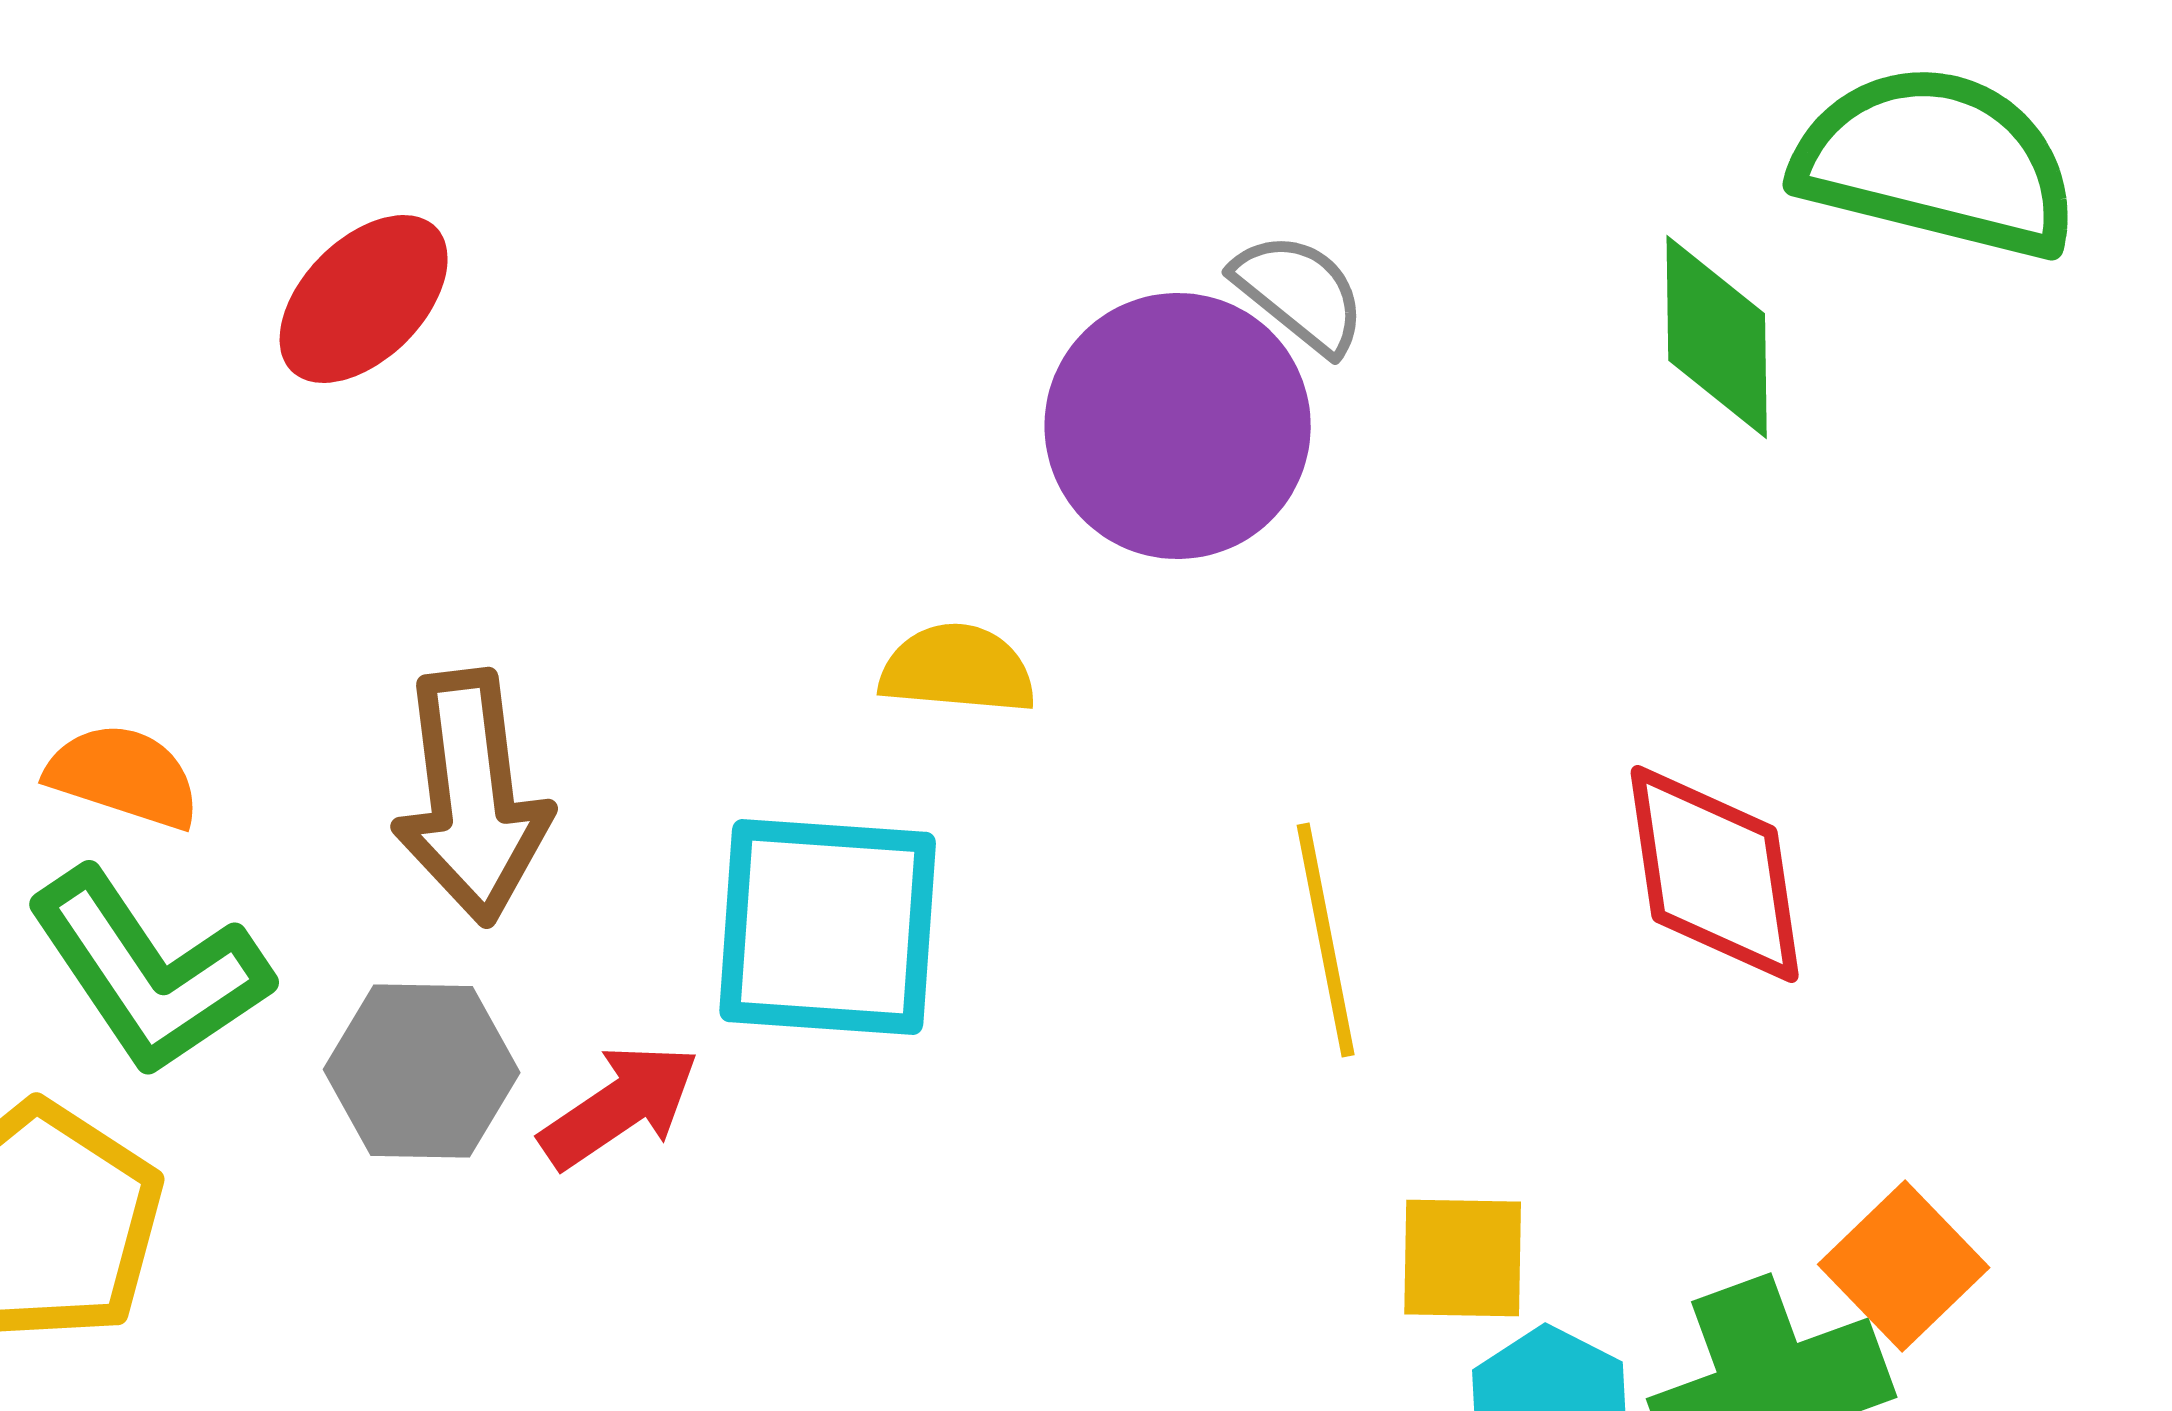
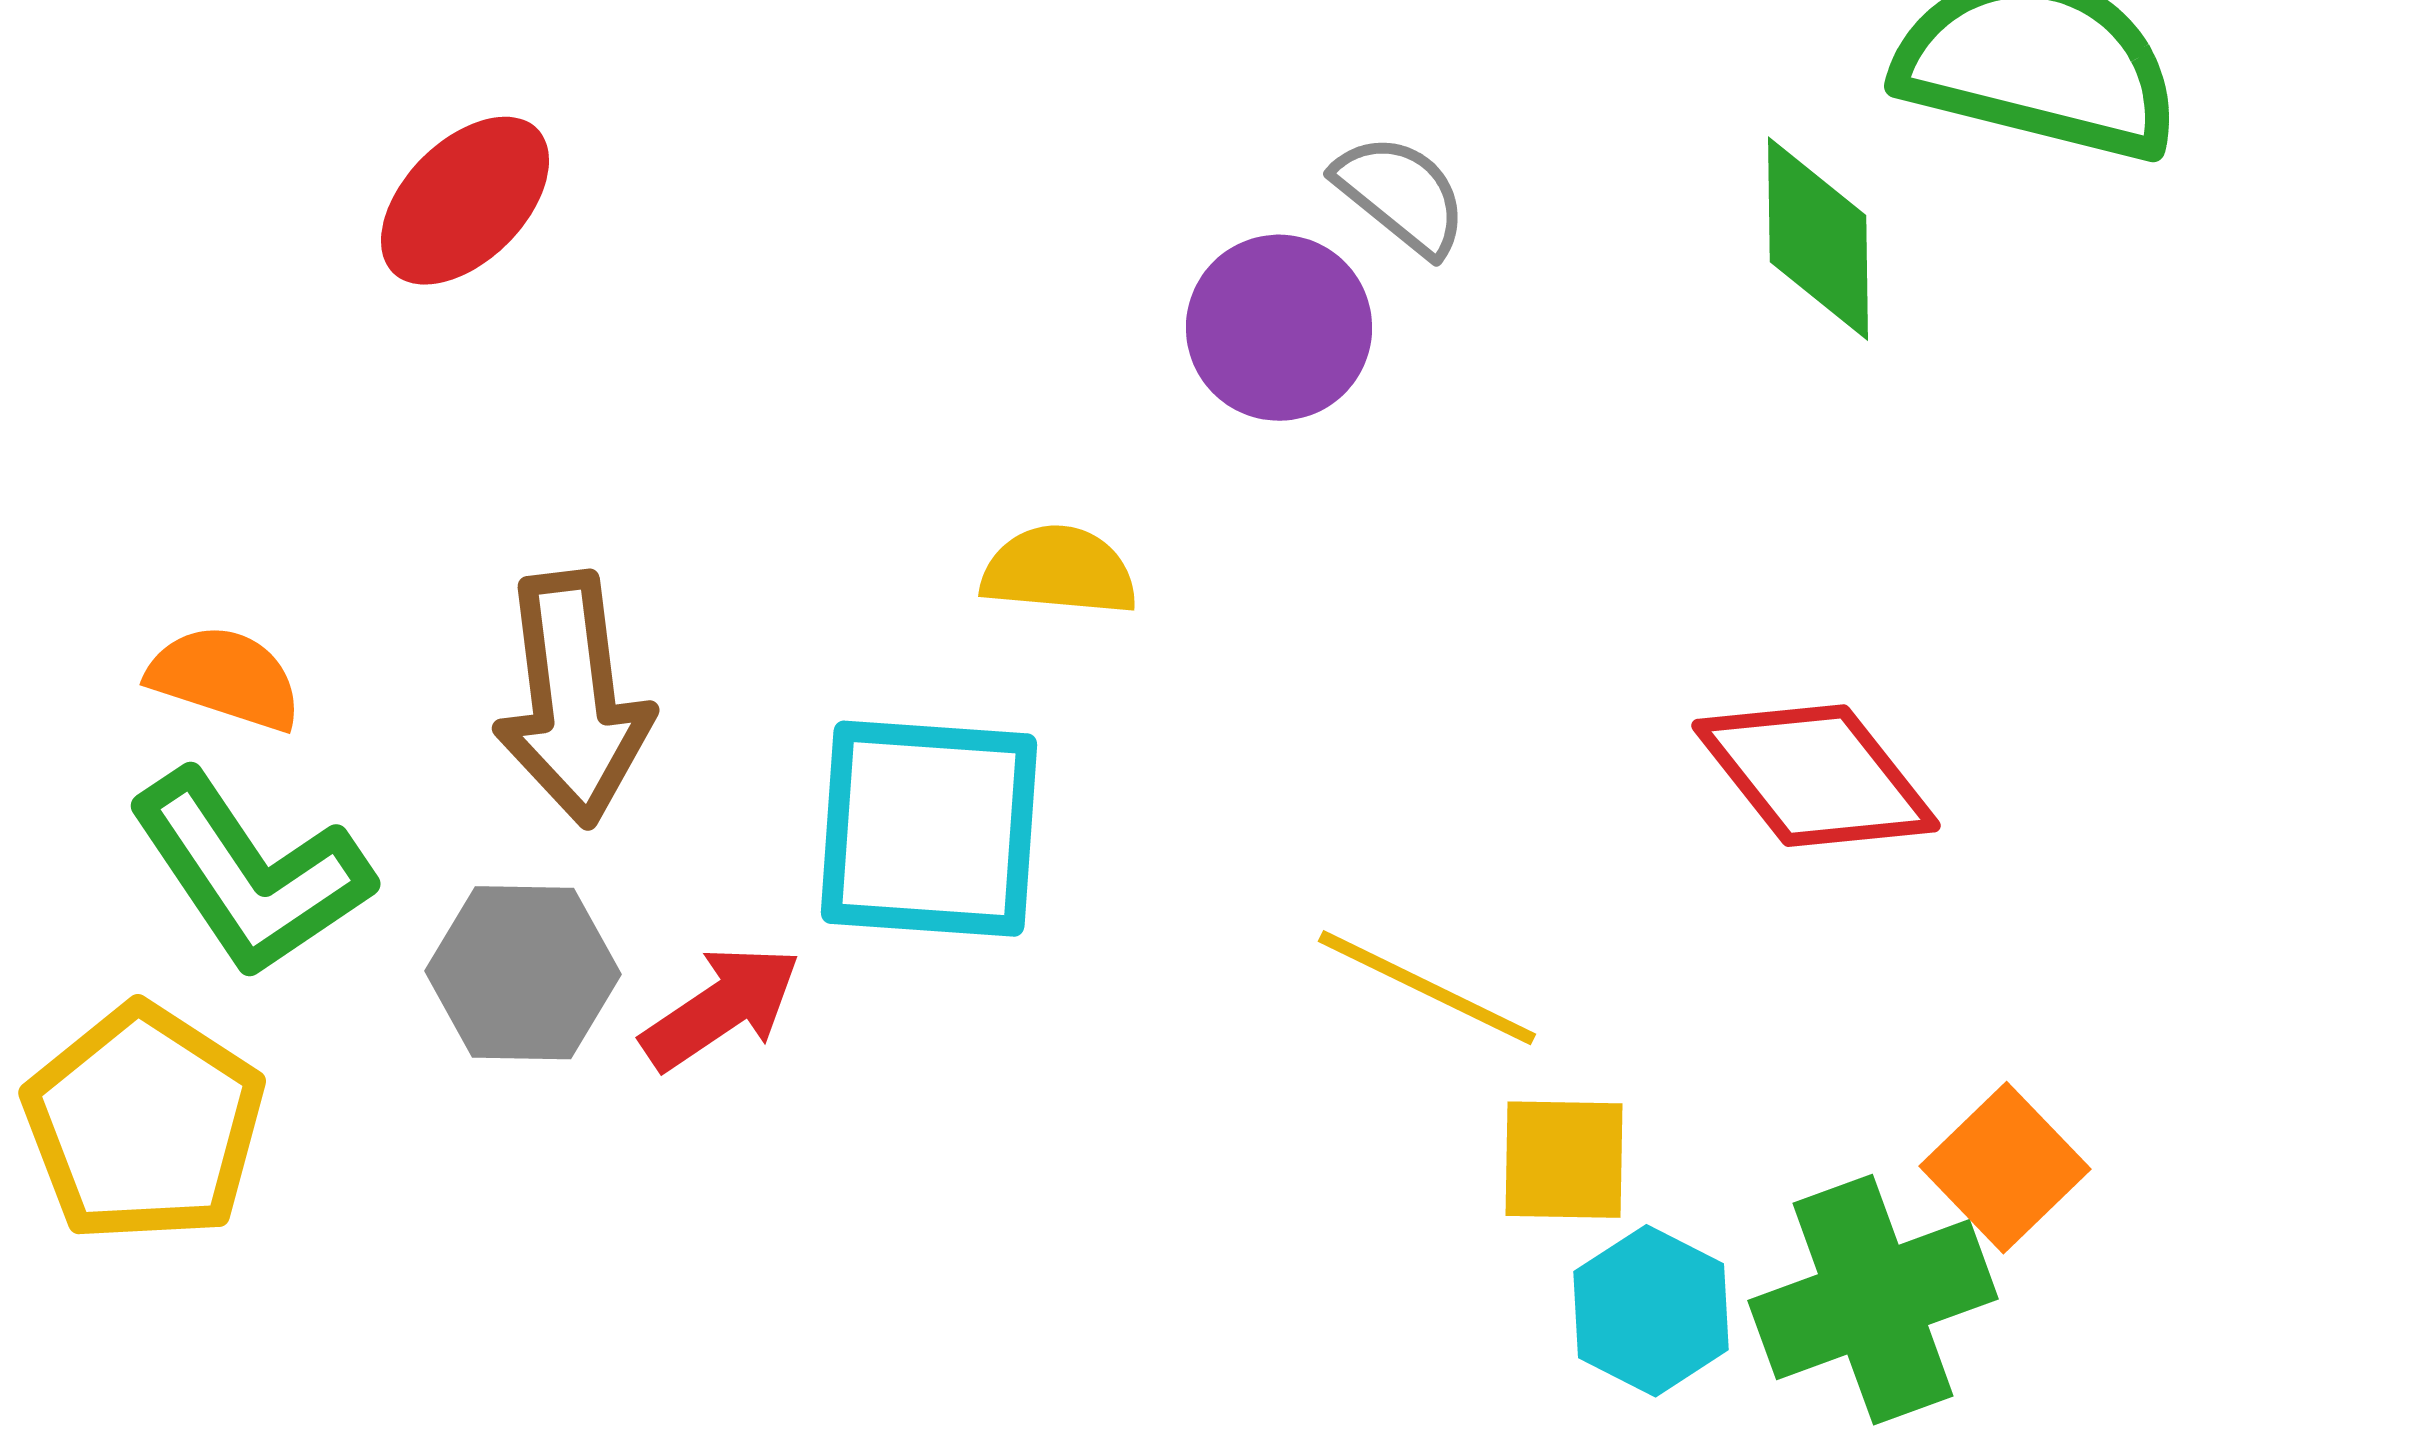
purple circle: (1178, 426) -> (1279, 328), size x0.7
red diamond: (1715, 874) -> (1816, 776), turned -30
yellow line: (1326, 940) -> (1427, 988), moved, turned -53

